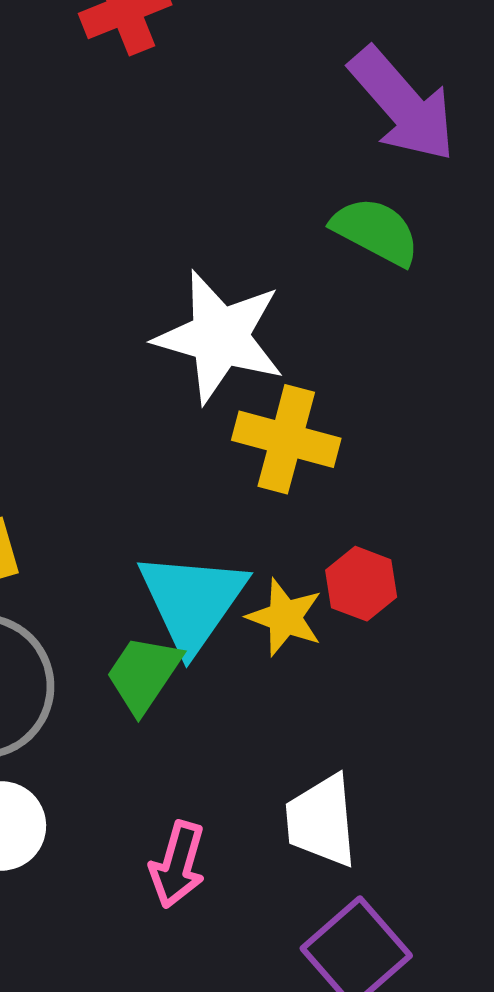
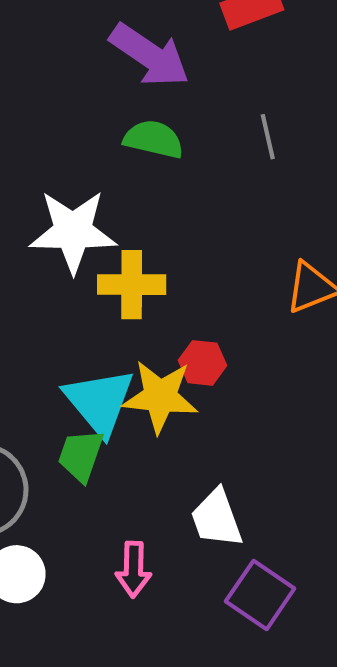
yellow star: (285, 617) -> (160, 397), size x1.5

